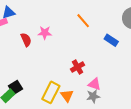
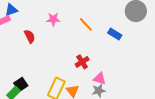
orange line: (83, 21) -> (86, 24), moved
pink star: (45, 33) -> (53, 19), moved

